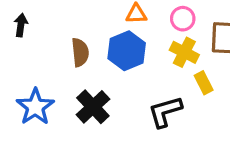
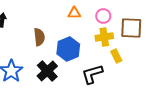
blue hexagon: (127, 51) -> (68, 49), moved
yellow cross: (184, 52) -> (104, 37), turned -36

